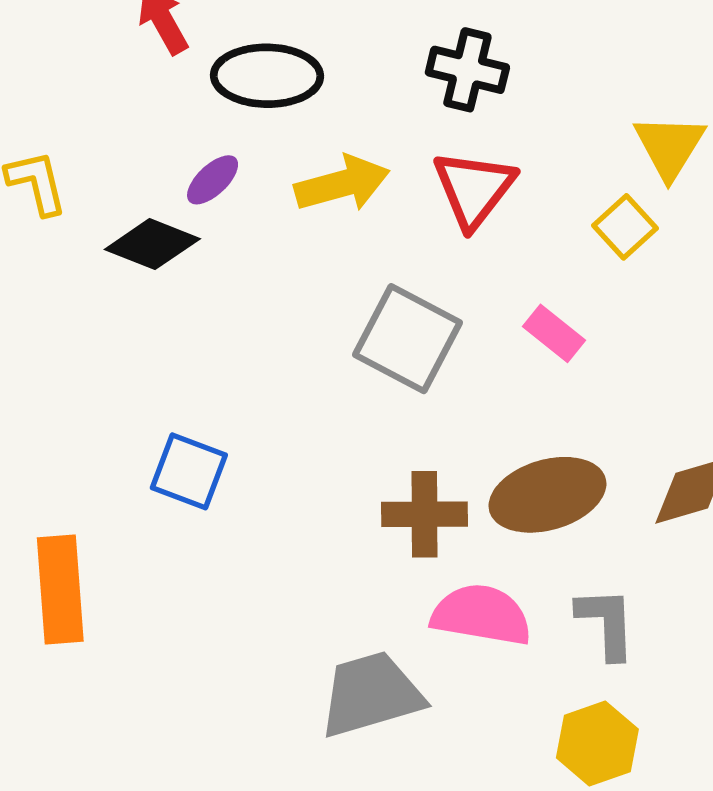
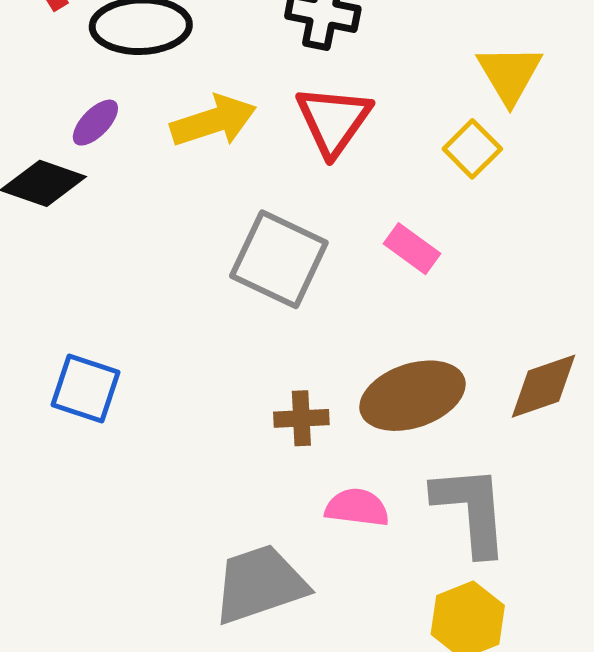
brown cross: (424, 514) -> (301, 418), size x0.7
pink semicircle: (481, 615) -> (357, 507), size x0.7
gray L-shape: (606, 623) -> (471, 510), size x1.4

